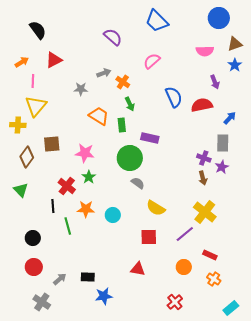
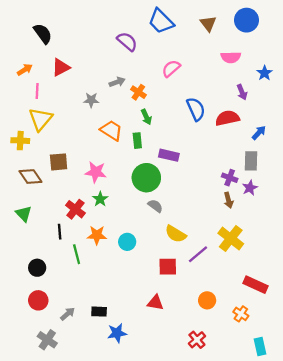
blue trapezoid: (157, 21) -> (161, 21), moved
brown triangle: (235, 44) -> (208, 23), moved, turned -49
brown diamond: (27, 157) -> (30, 177), turned -70
purple line: (185, 234) -> (198, 254), moved
red rectangle: (210, 255) -> (255, 285), moved, size x1.5
cyan rectangle: (231, 308) -> (260, 347), turned -63

